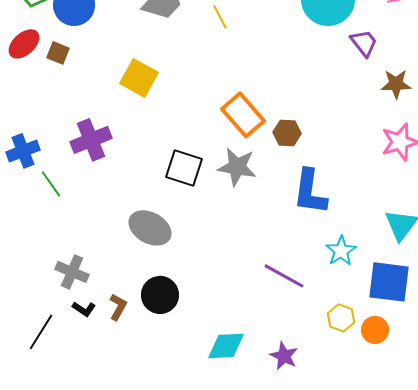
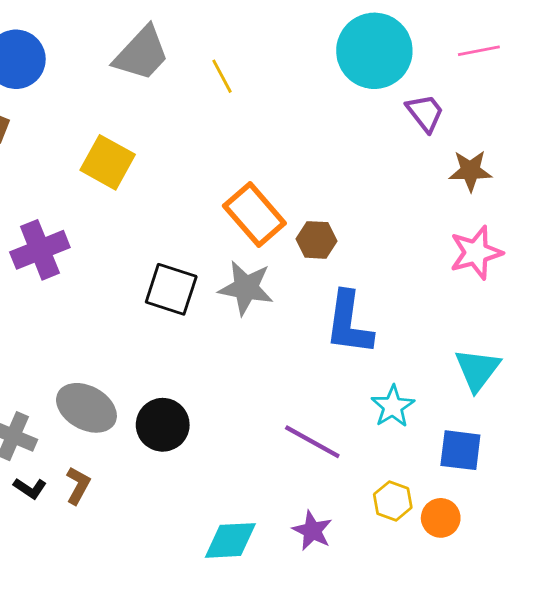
gray ellipse: (150, 228) -> (86, 408), moved
blue square: (389, 282) -> (460, 450), size x0.7
black circle: (160, 295) -> (163, 425), moved
purple star: (284, 356) -> (312, 531), moved

